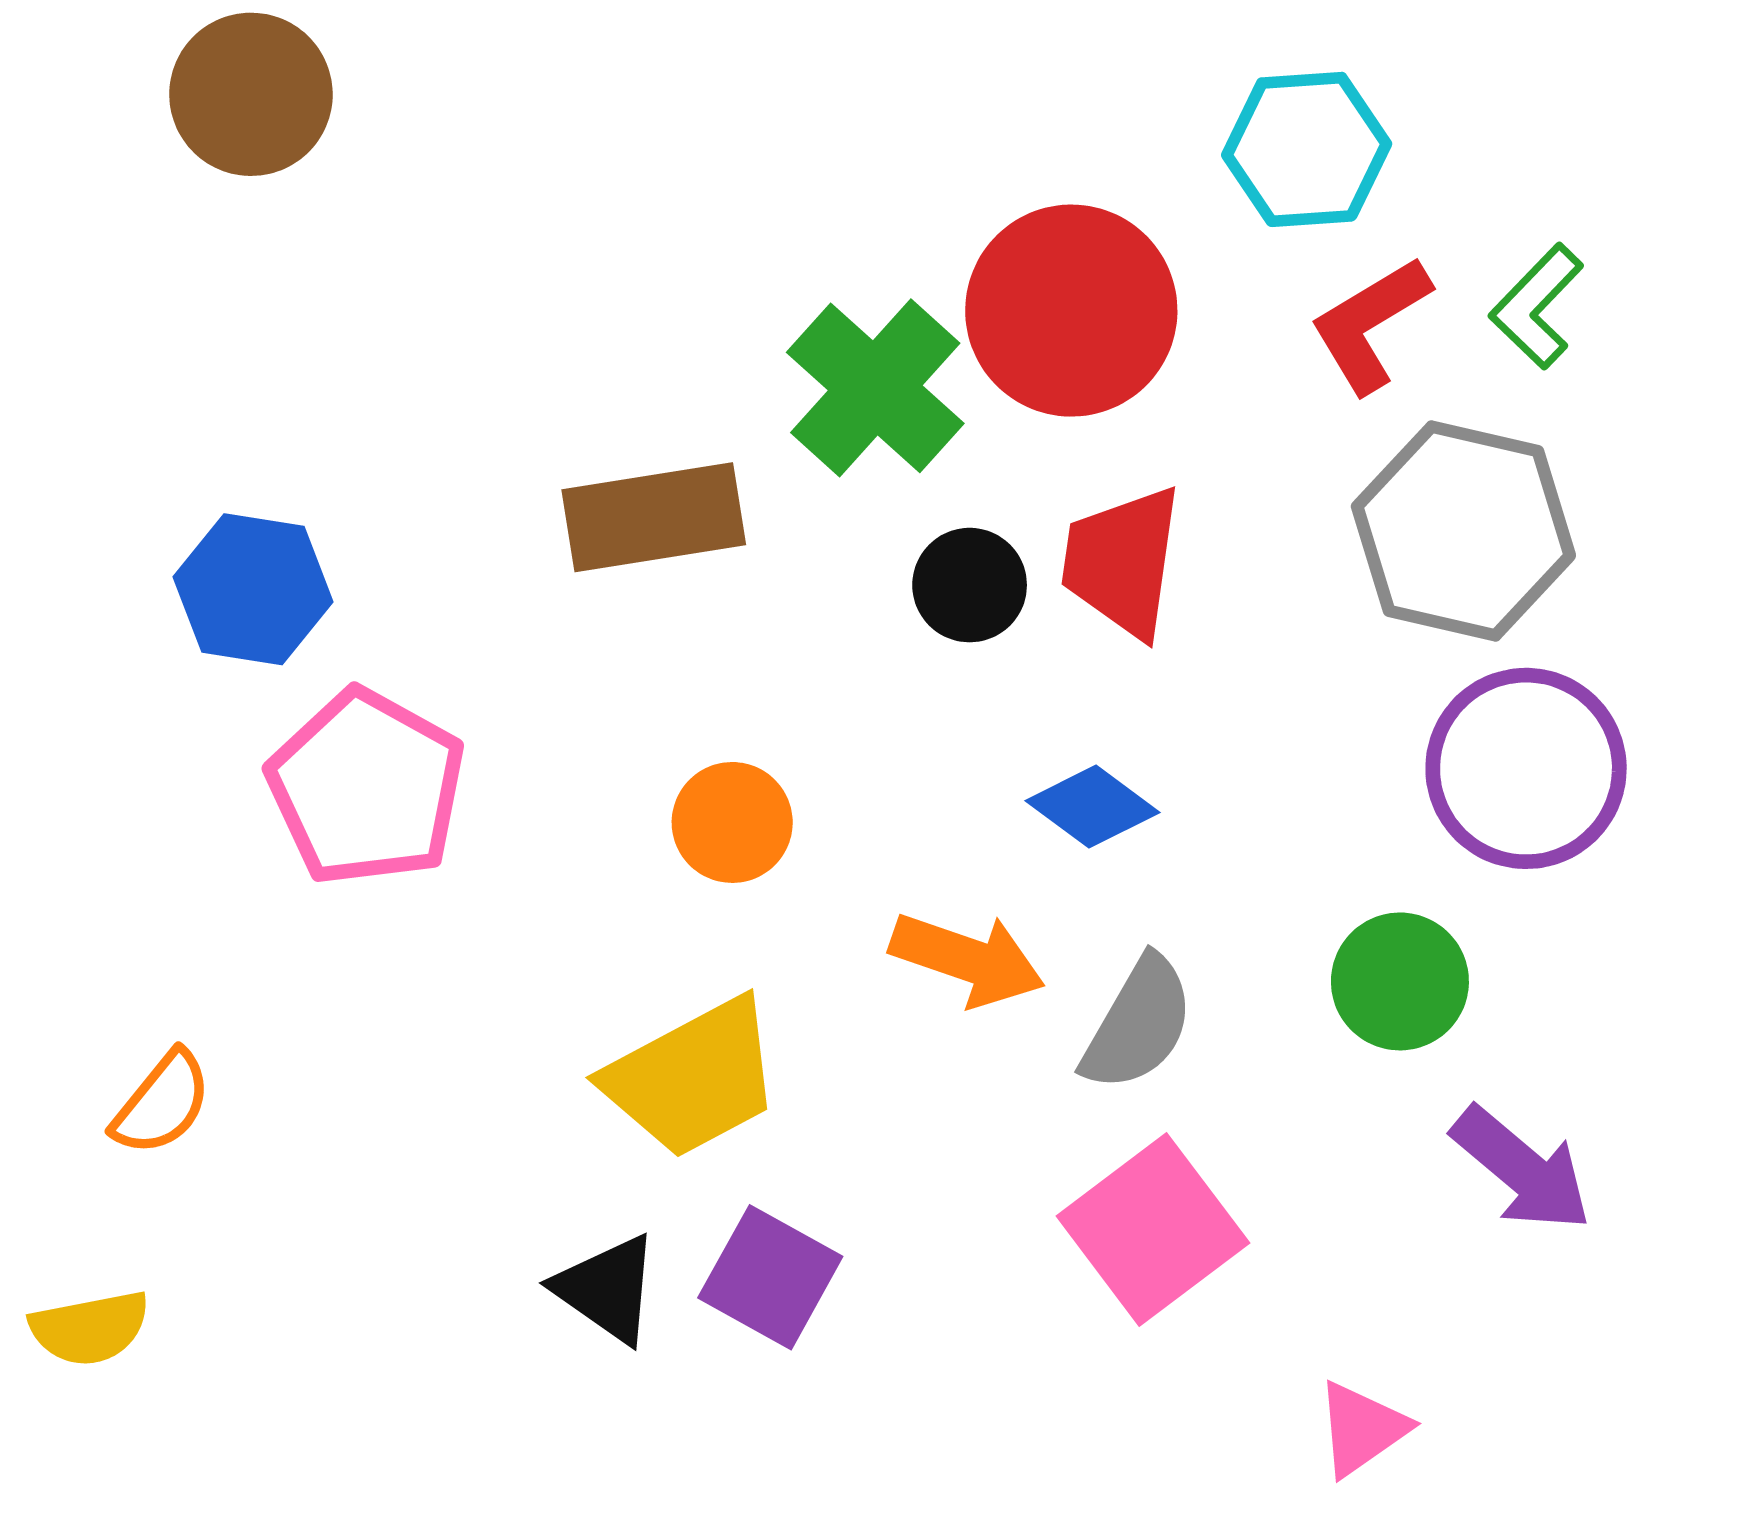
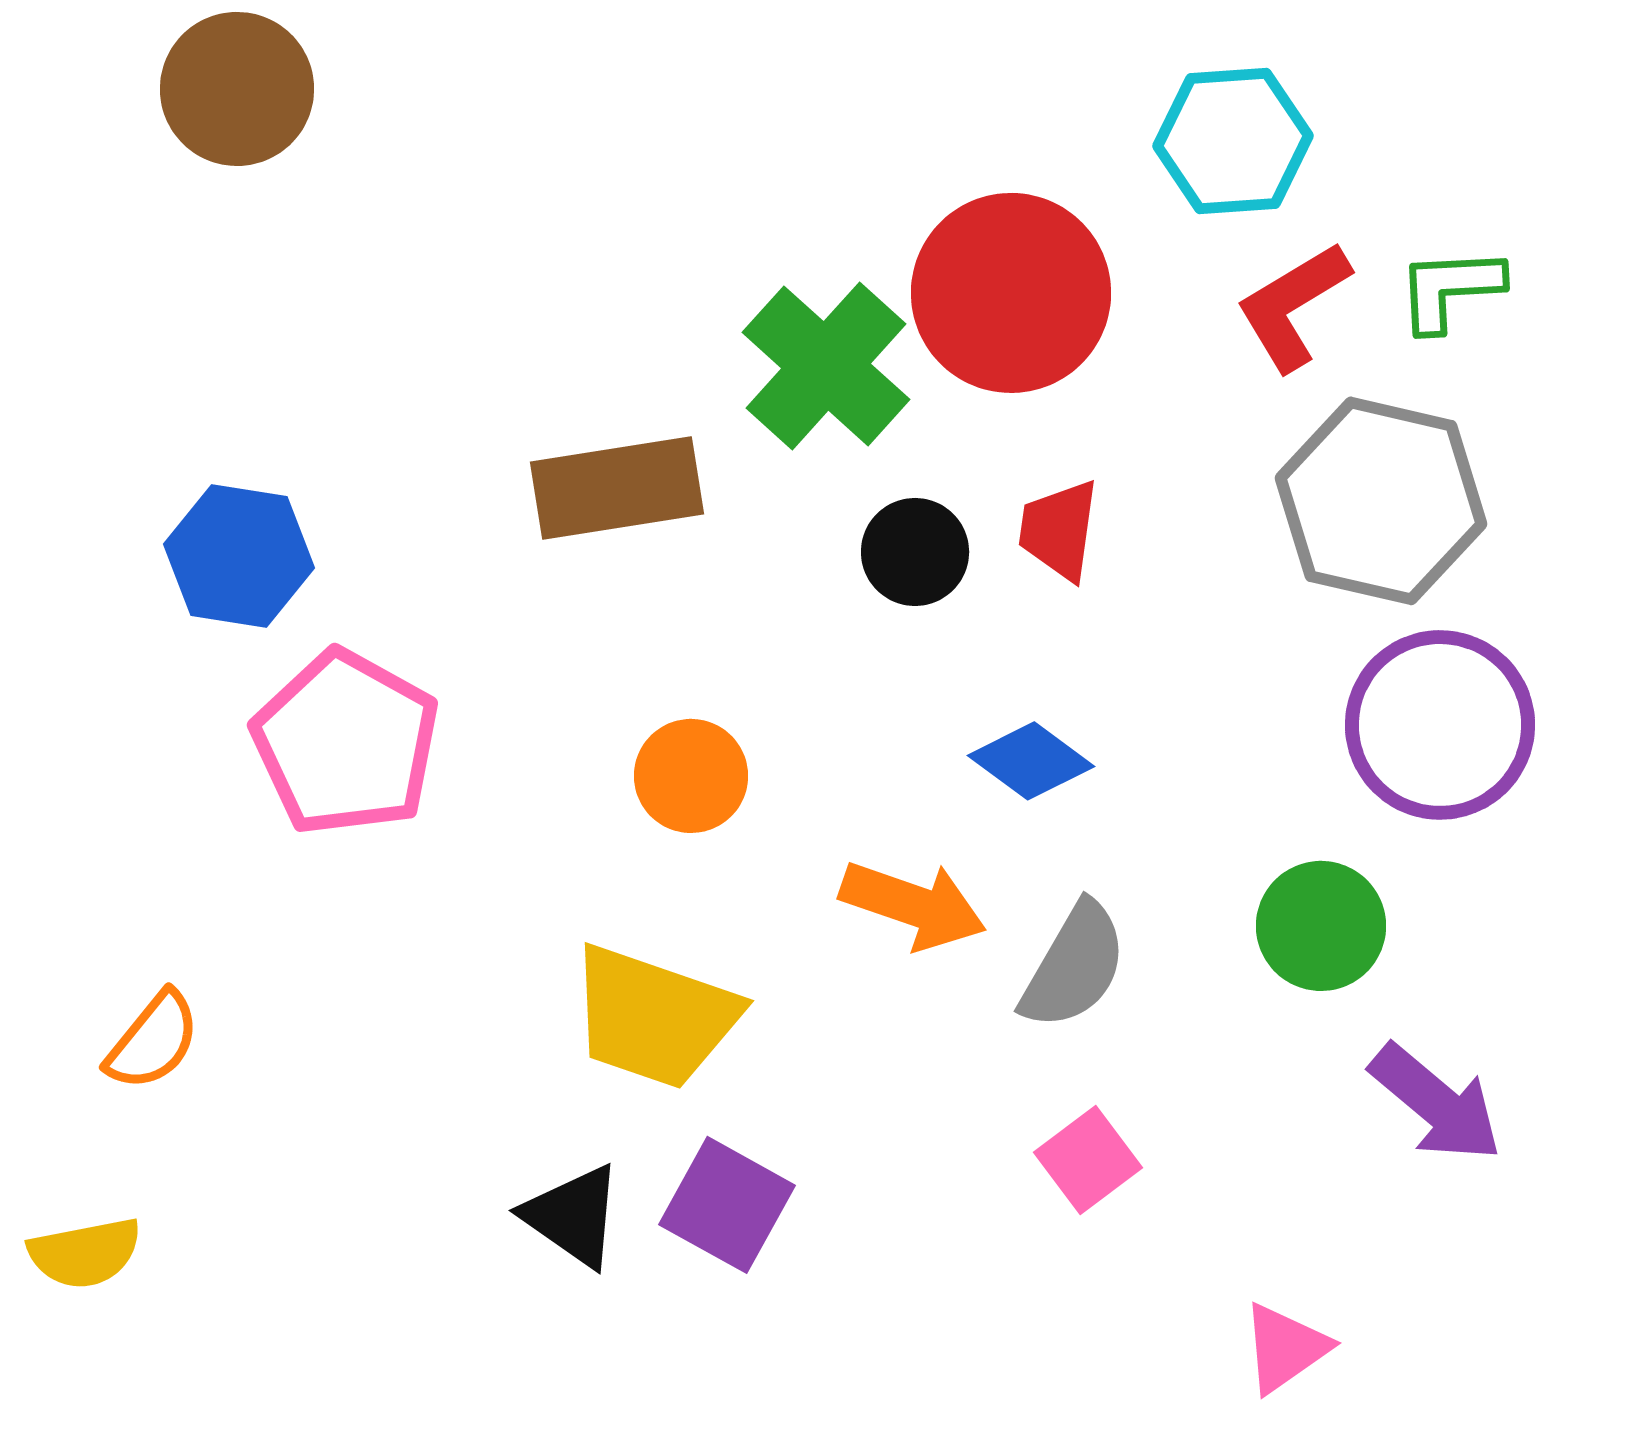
green L-shape: (1537, 306) -> (1450, 289), turned 43
red trapezoid: (1122, 562) -> (1059, 530), size x0.7
yellow trapezoid: (693, 1078) -> (654, 1017), turned 47
pink square: (1153, 1229) -> (1088, 1160), size x0.6

